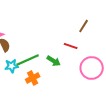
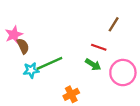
green arrow: (54, 61) -> (93, 64), moved
orange cross: (33, 78) -> (71, 94), moved

